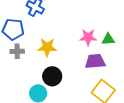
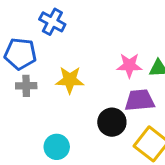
black circle: (52, 76) -> (112, 122), moved

